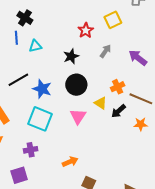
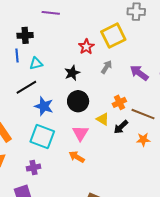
black cross: (25, 18) -> (25, 35), turned -35
yellow square: (113, 20) -> (113, 36), size x1.4
black line: (18, 80) -> (26, 87), moved
orange arrow: (70, 162) -> (77, 157), moved, turned -126

